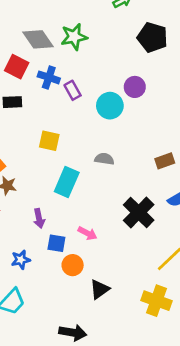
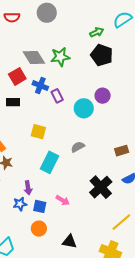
black pentagon: (152, 37) -> (102, 55), moved
red square: (17, 67) -> (17, 76), turned 30
gray semicircle: (104, 159) -> (78, 147), turned -40
blue star: (21, 260) -> (20, 204), moved
orange circle: (73, 265) -> (39, 229), moved
black triangle: (100, 289) -> (69, 242), turned 42

